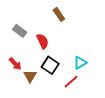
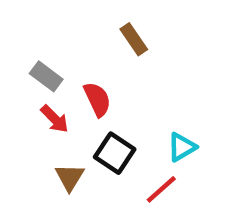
red arrow: (15, 64) -> (55, 119), moved

